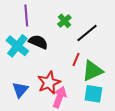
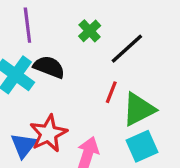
red star: (49, 83) -> (48, 133), moved
cyan square: (93, 94) -> (142, 146), turned -30

